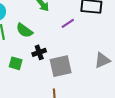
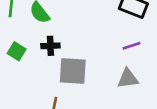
purple line: (68, 23) -> (131, 46), moved

